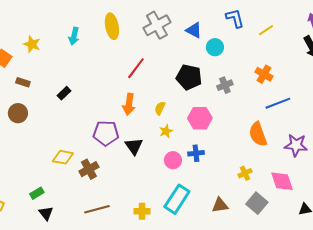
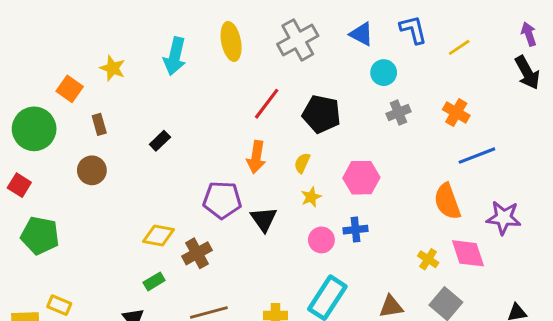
blue triangle: (194, 30) -> (361, 34), moved
cyan arrow: (74, 36) -> (175, 56), size x1.4
black pentagon: (189, 77) -> (321, 114), moved
brown rectangle: (23, 82) -> (99, 124), turned 56
gray cross: (225, 85) -> (398, 113), moved
yellow cross: (245, 173) -> (428, 259), turned -32
pink diamond: (282, 181) -> (468, 253), moved
green rectangle: (37, 193) -> (154, 281), moved

